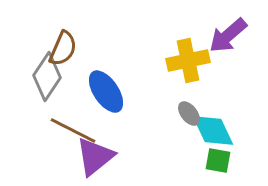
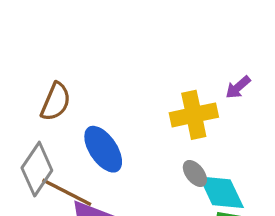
purple arrow: (228, 36) -> (238, 87), size x0.6
gray diamond: (47, 77) -> (37, 169), moved

